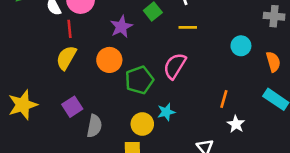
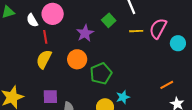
pink semicircle: (175, 66) -> (158, 28), moved
orange line: (224, 99) -> (167, 85), turned 48
purple square: (72, 107) -> (50, 97), turned 35

